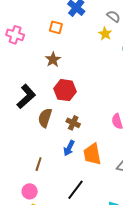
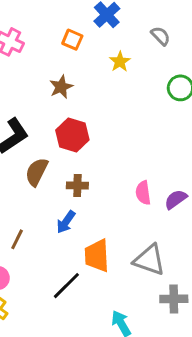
yellow star: (105, 34) -> (120, 62), moved
brown cross: (73, 123) -> (77, 185), turned -32
orange trapezoid: (92, 154) -> (97, 256), moved

